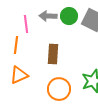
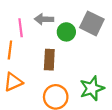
green circle: (69, 16) -> (66, 32), moved

